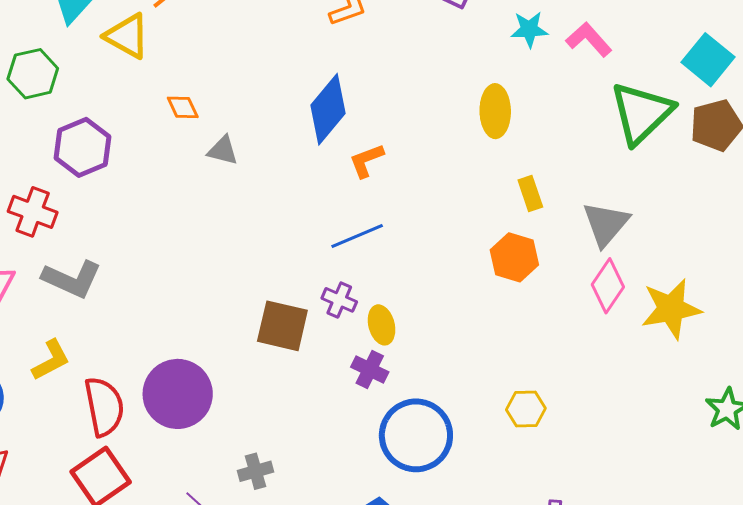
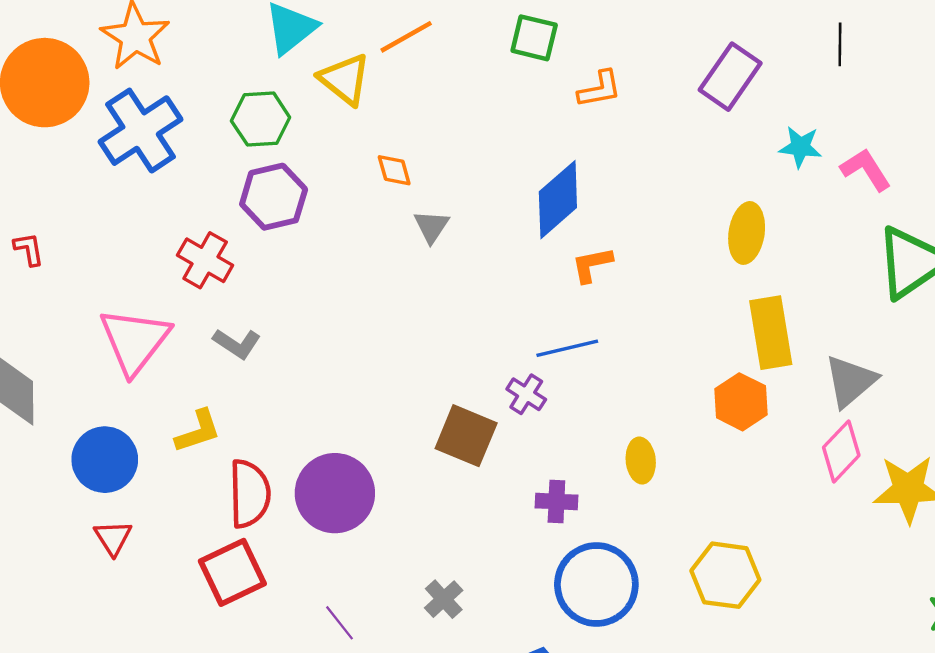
green hexagon: (33, 74) -> (261, 119), moved
gray triangle: (223, 150) -> (431, 226), turned 40
yellow rectangle: (530, 194) -> (771, 333), size x1.8
gray L-shape: (72, 279) -> (237, 343), size x0.7
purple cross: (339, 300) -> (526, 394), moved
yellow ellipse: (382, 325) -> (641, 461), moved
purple cross: (370, 370) -> (556, 501), turned -33
yellow hexagon: (526, 409) -> (725, 575), size x1.5
gray cross: (256, 471) -> (444, 599), moved, turned -36

